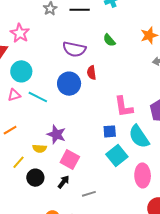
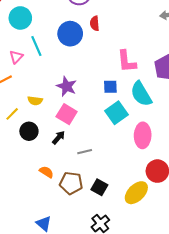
pink triangle: (14, 95) -> (16, 57), moved, turned -32
cyan line: (38, 97) -> (36, 46), turned 36
purple star: (56, 134) -> (67, 86), moved

